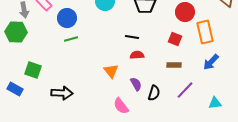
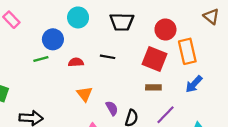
blue circle: (67, 18) -> (53, 39), moved
red square: (175, 39) -> (155, 59), size x1.6
red semicircle: (137, 55) -> (76, 62), moved

